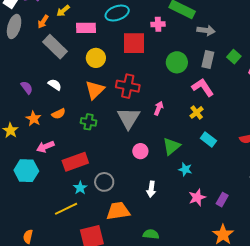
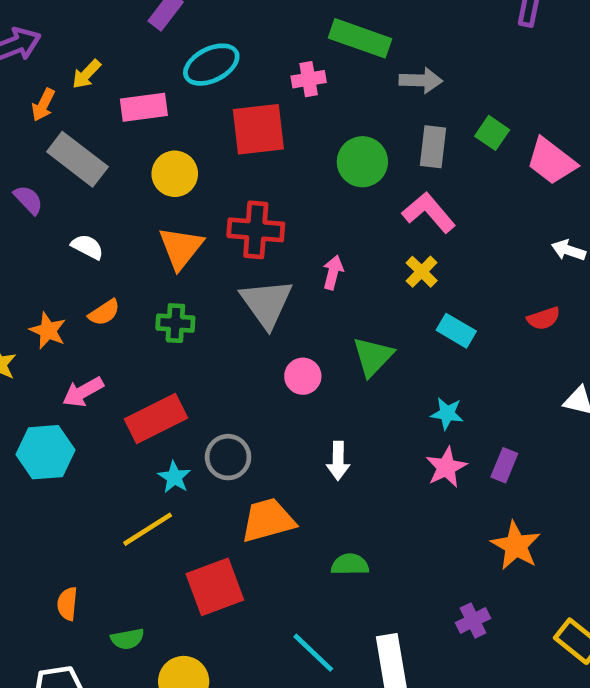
purple semicircle: (27, 88) -> (28, 200), moved
cyan star: (185, 169) -> (447, 413), moved

